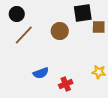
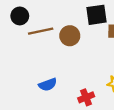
brown line: (24, 35) -> (41, 31), moved, turned 35
red cross: (66, 84) -> (86, 97), moved

